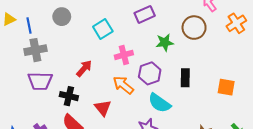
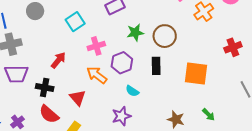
brown circle: (194, 28) -> (165, 36), moved
orange square: (226, 87) -> (196, 74), size x1.4
cyan semicircle: (160, 103) -> (132, 91), size x0.6

